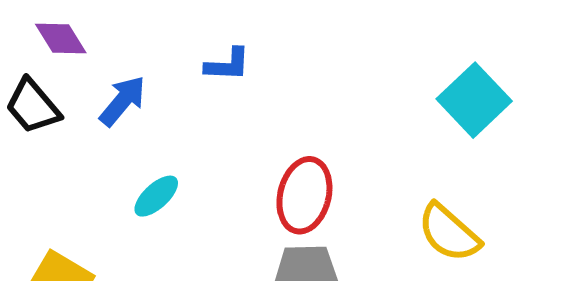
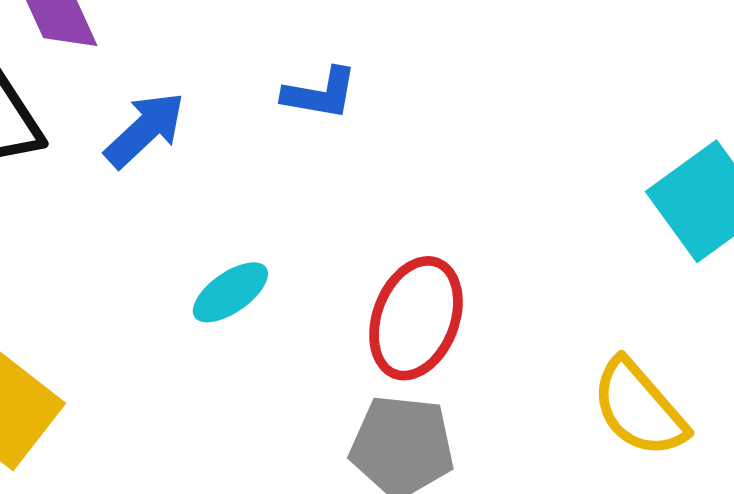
cyan ellipse: (156, 196) -> (230, 292), moved

